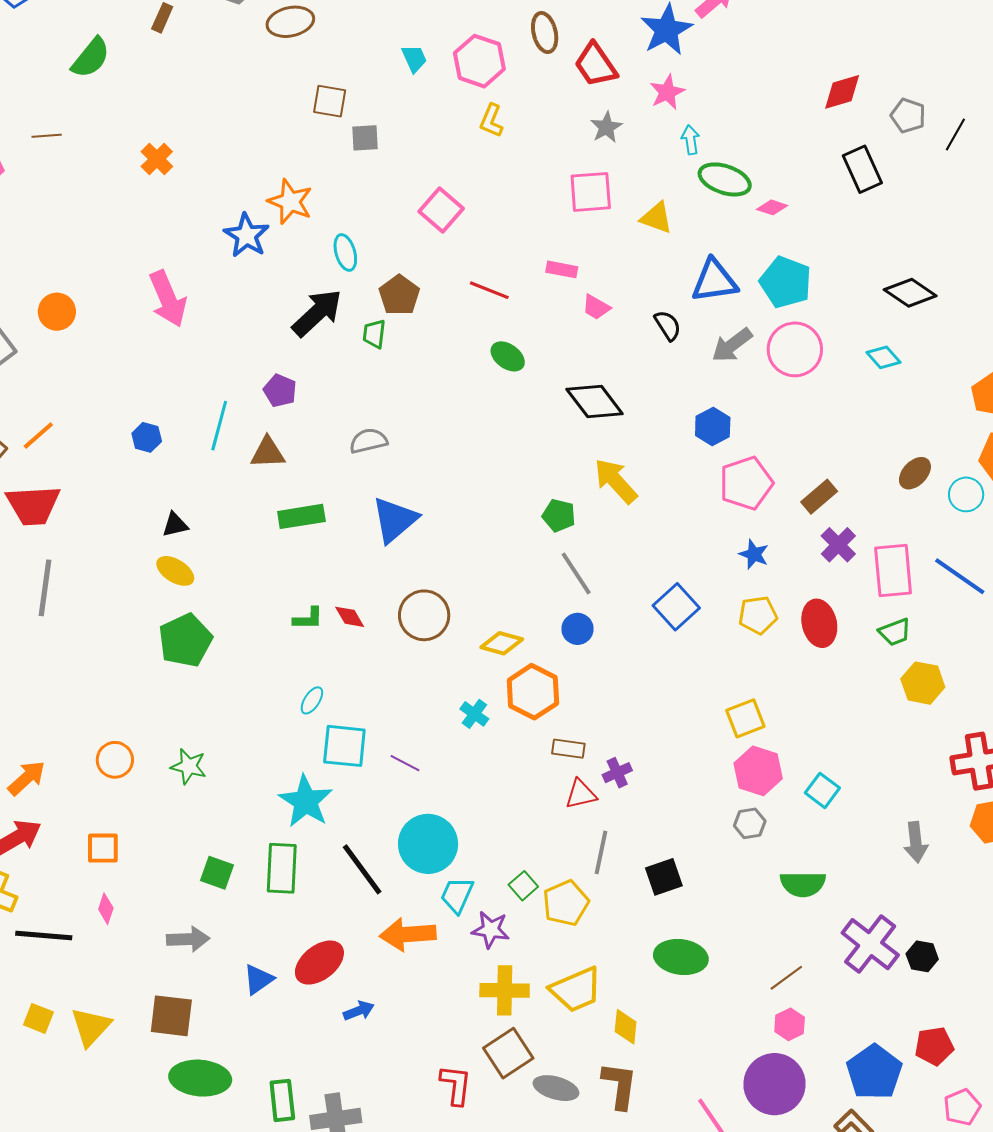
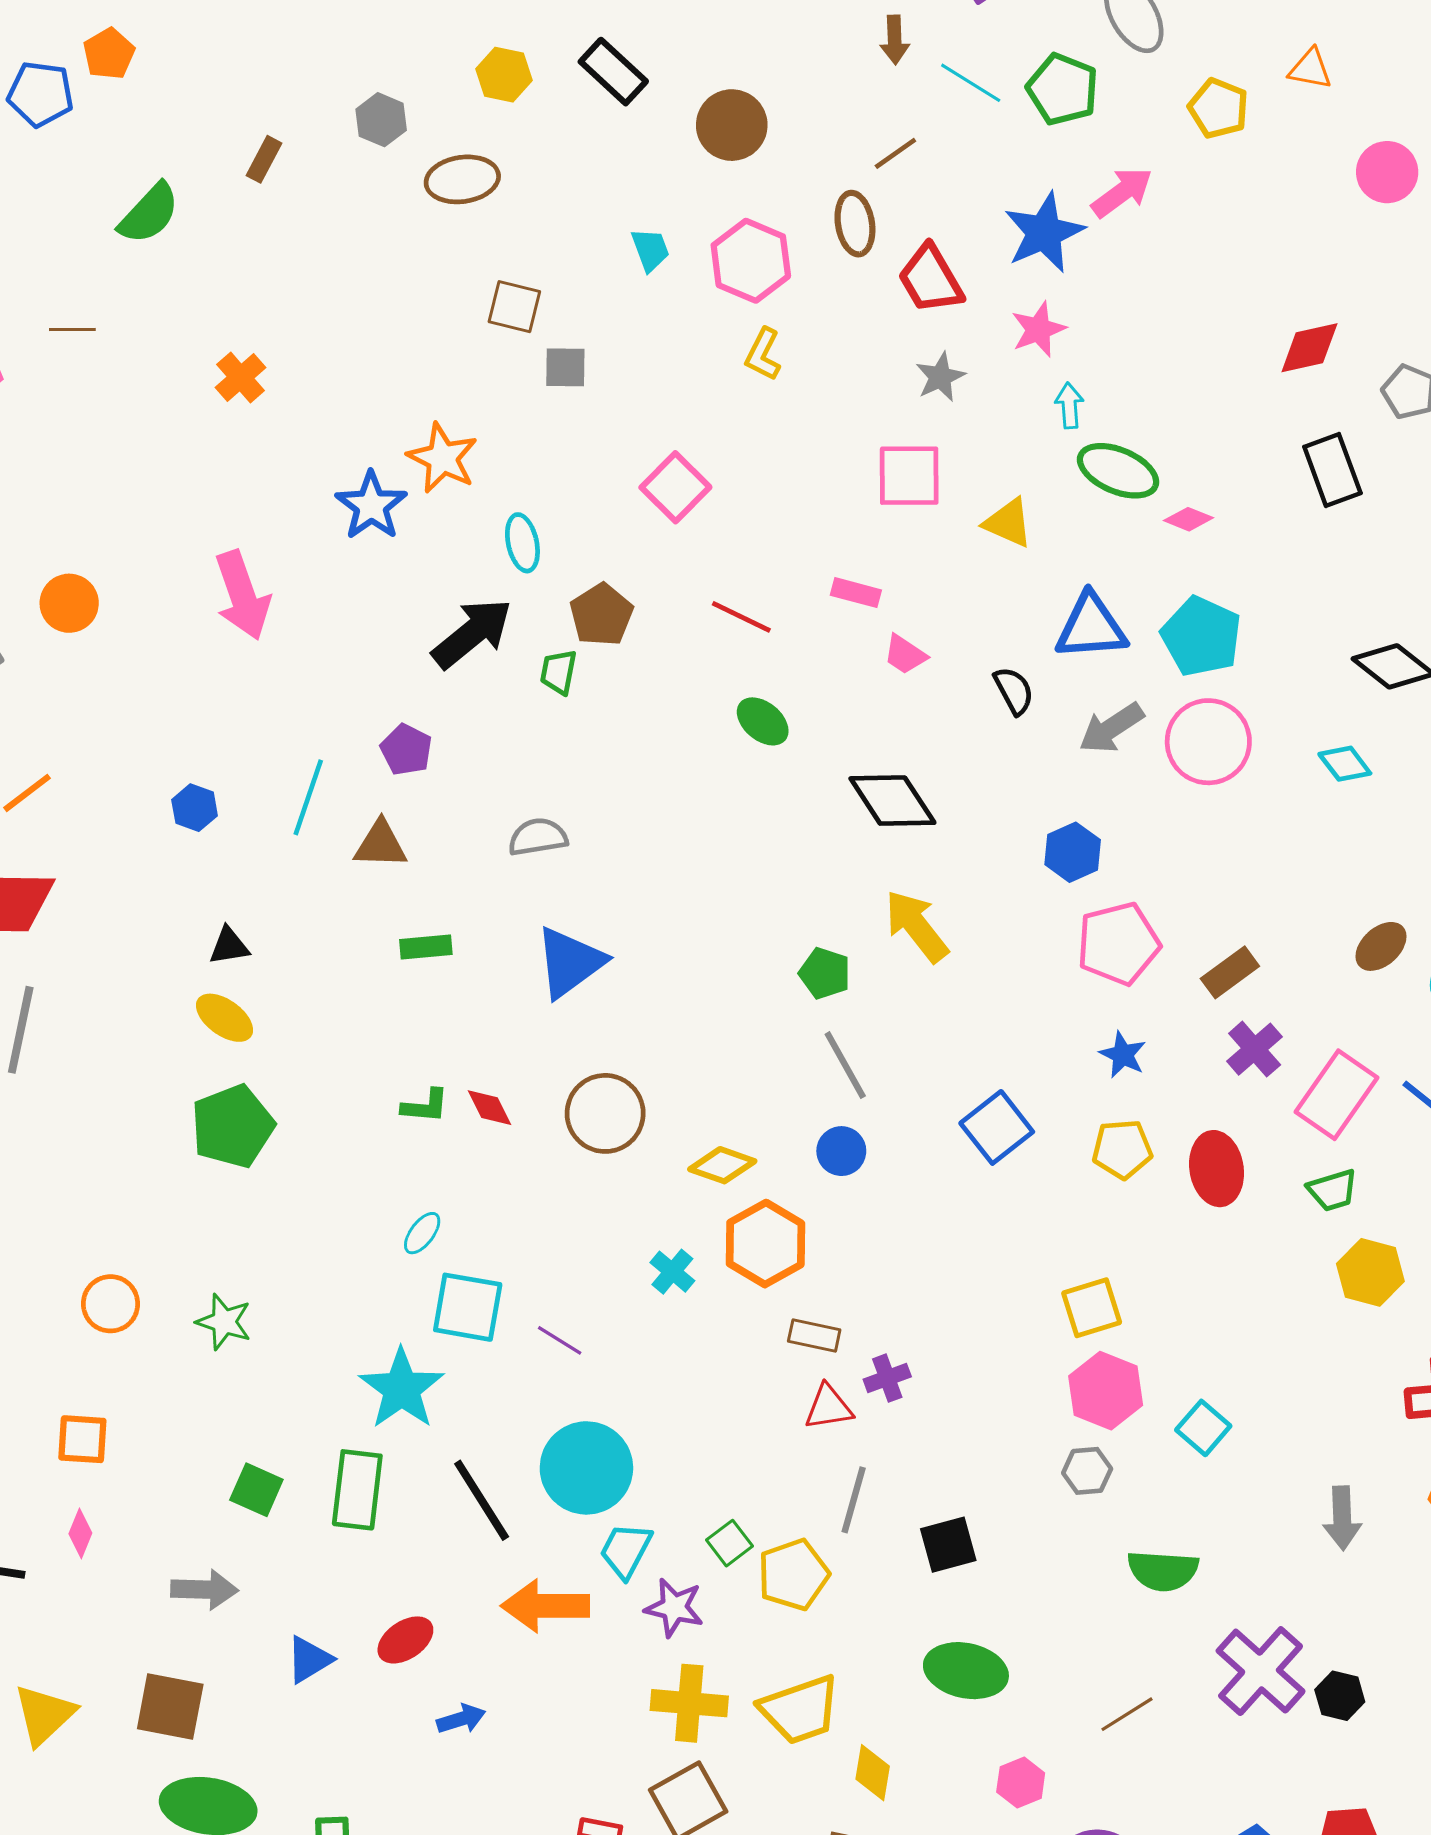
green rectangle: (301, 516) -> (426, 947), size x0.7
pink rectangle: (893, 570) -> (1336, 1095), turned 36
red ellipse: (319, 963) -> (405, 1640), size x0.7
pink hexagon: (790, 1024) -> (1021, 1782), moved

